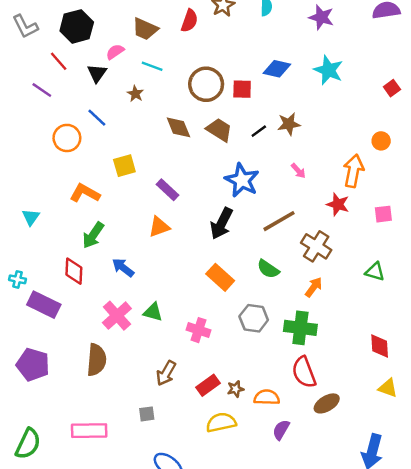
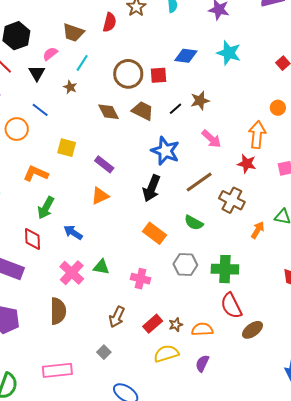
cyan line: (152, 66) -> (82, 63), turned -72
yellow square: (124, 166) -> (67, 148), turned 36
pink arrow: (298, 171) -> (211, 139), size x1.5
orange arrow: (314, 287) -> (258, 230), moved
gray square: (147, 414) -> (104, 352), turned -32
purple semicircle: (281, 430) -> (202, 363), moved

